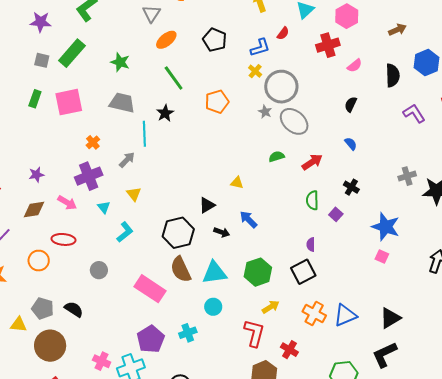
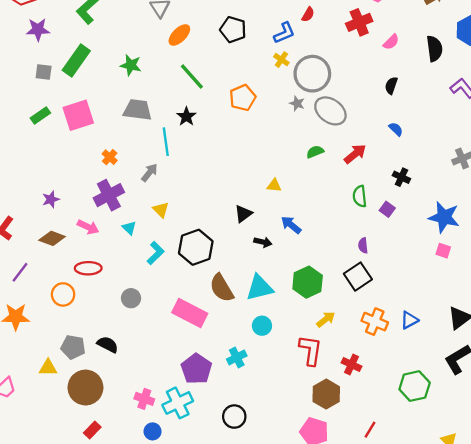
green rectangle: (35, 99) -> (40, 115), turned 42
brown diamond: (34, 210) -> (52, 238), turned 35
black hexagon: (178, 233) -> (196, 247), moved
blue triangle: (345, 315) -> (409, 320), size x0.7

